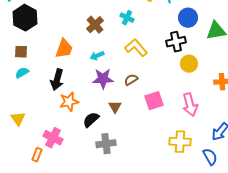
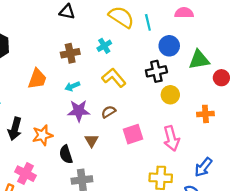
cyan cross: (127, 18) -> (104, 46), turned 32
brown cross: (95, 25) -> (70, 53), turned 30
black arrow: (57, 80) -> (15, 129), moved
black semicircle: (91, 120) -> (66, 154), turned -66

